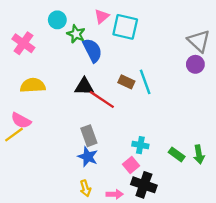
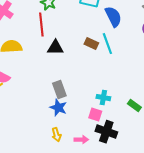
blue semicircle: (92, 50) -> (113, 17), moved
red line: (102, 99) -> (41, 25), moved, turned 50
pink square: (131, 165) -> (95, 115), turned -32

